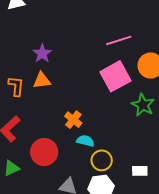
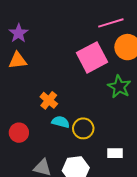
pink line: (119, 40) -> (111, 23), moved
red circle: (44, 152) -> (19, 133), size x0.7
yellow circle: (102, 160) -> (83, 128), moved

